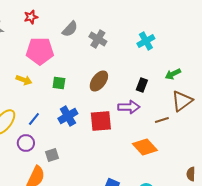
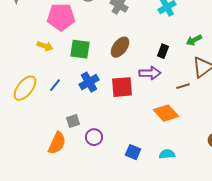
green square: (59, 83) -> (80, 49), size x1.5
purple circle: (26, 143) -> (94, 137), moved

